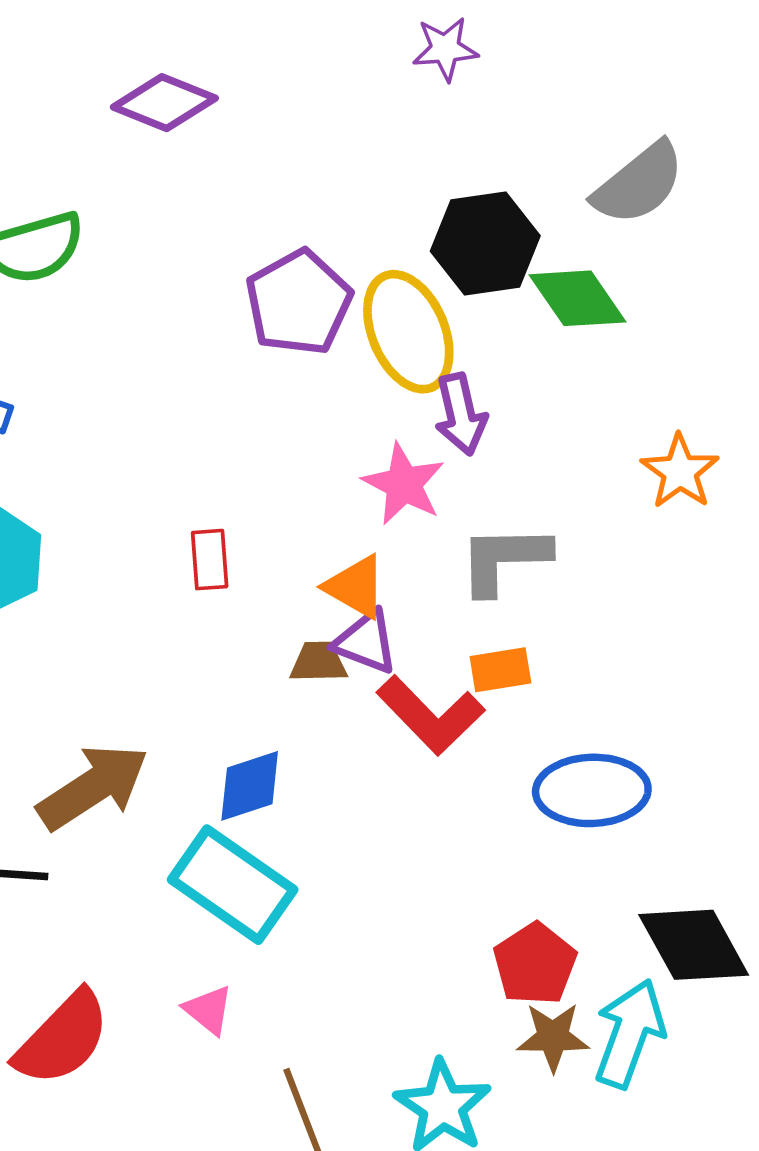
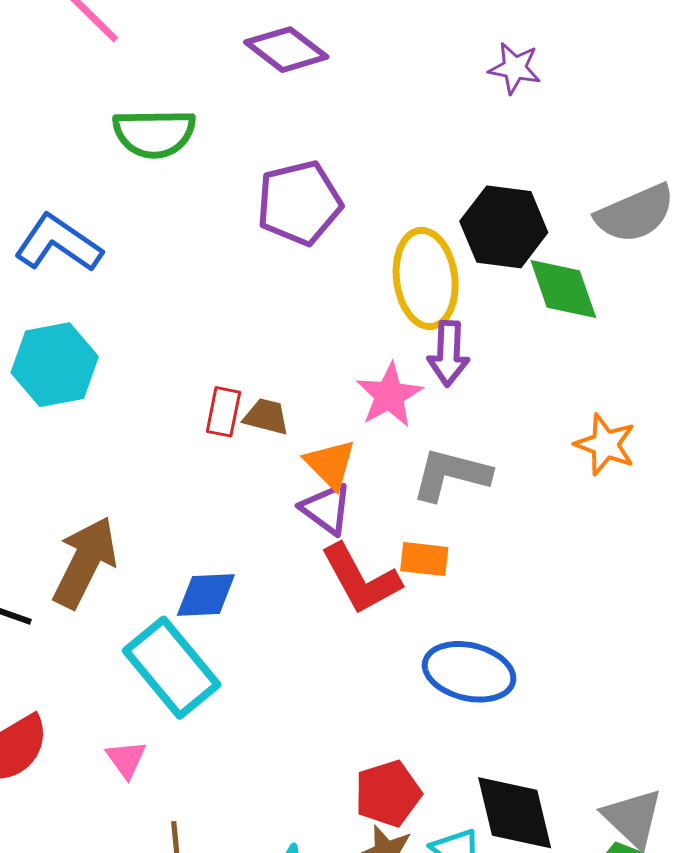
purple pentagon: (299, 302) -> (299, 203), moved
orange star: (680, 472) -> (605, 445), turned -30
brown trapezoid: (318, 662) -> (266, 417), moved
brown arrow: (93, 787) -> (85, 562), turned -46

